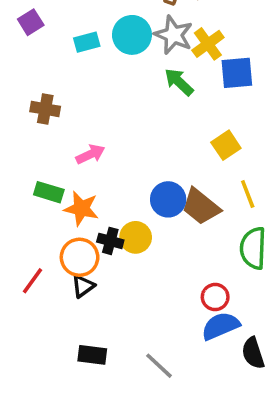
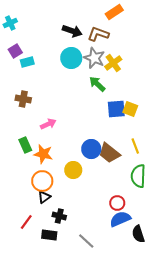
cyan rectangle: (87, 42) -> (27, 62), moved
blue square: (237, 73) -> (116, 109), moved
yellow square: (226, 145) -> (130, 109), moved, turned -35
green rectangle: (49, 192) -> (25, 145), turned 49
black cross: (110, 241) -> (59, 216), moved
red line: (33, 281) -> (26, 222), moved

